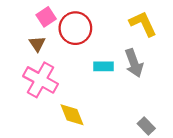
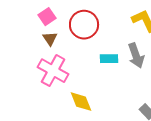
pink square: (46, 17) -> (47, 17), moved

